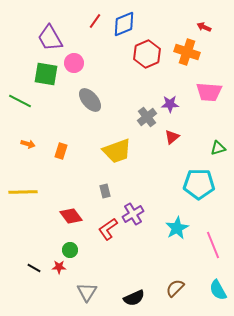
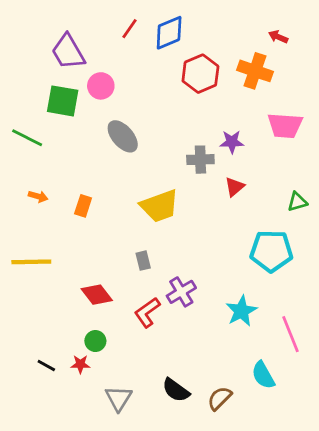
gray cross: (147, 117) -> (200, 160), turned 36
brown semicircle: (175, 288) -> (220, 398), moved
cyan semicircle: (218, 290) -> (263, 375), moved
black semicircle: (134, 298) -> (176, 390), moved, turned 60

